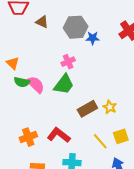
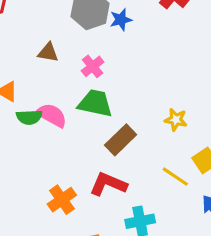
brown triangle: (42, 22) -> (48, 52), moved
green trapezoid: (64, 84) -> (95, 103), turned -100
brown rectangle: (87, 109) -> (121, 140), moved

